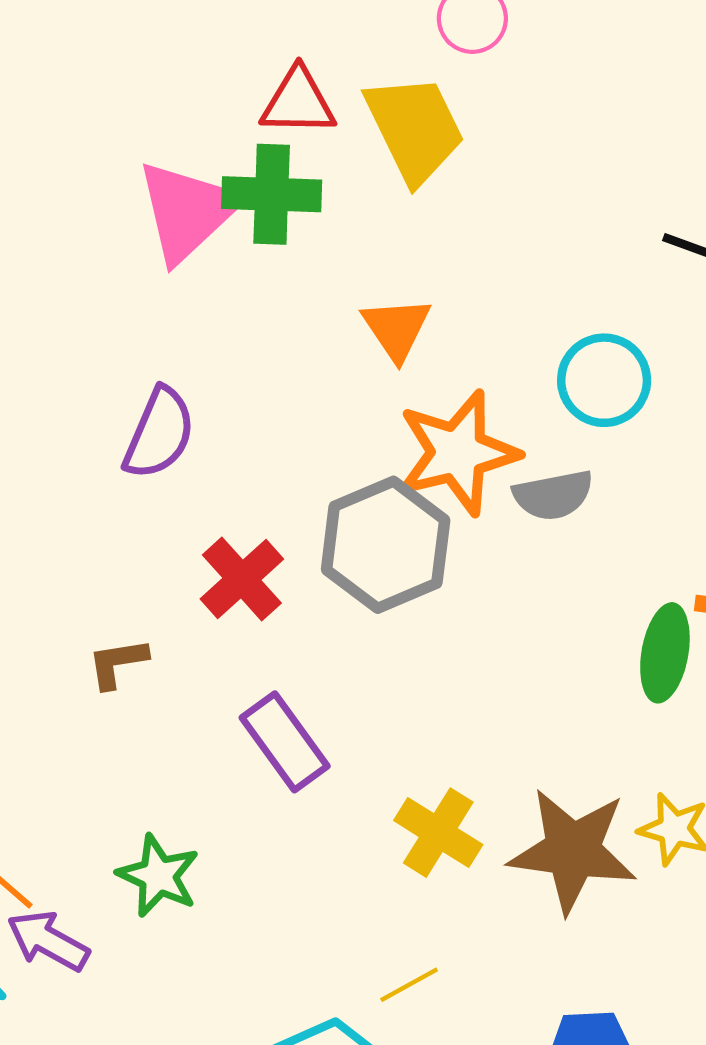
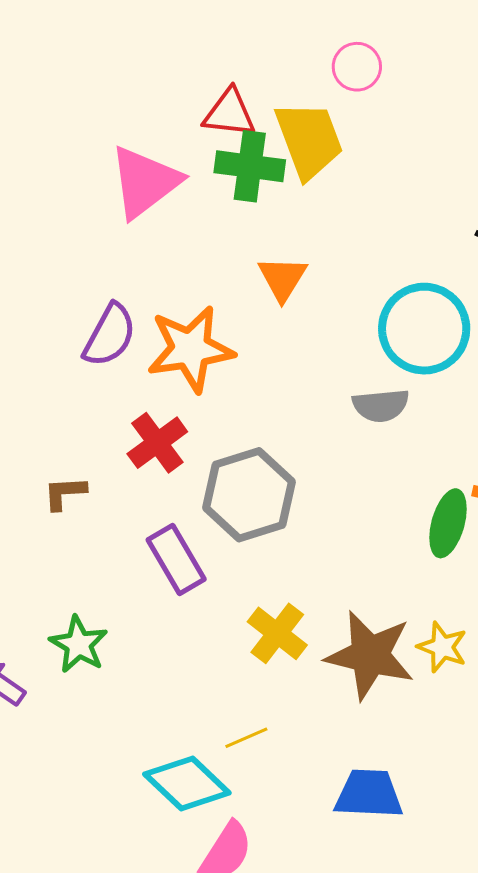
green cross: (272, 194) -> (250, 166), moved
cyan circle: (604, 380) -> (424, 329), size x1.4
orange star: (458, 453) -> (190, 349), moved
gray hexagon: (386, 545) -> (249, 495), moved

